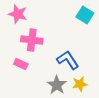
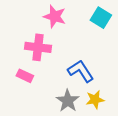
pink star: (18, 14) -> (55, 16), moved

